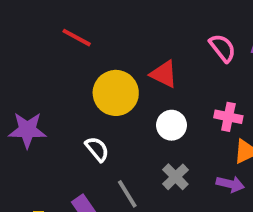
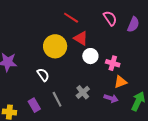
red line: (77, 38) -> (71, 18), moved
pink semicircle: (223, 48) -> (110, 18), moved
white circle: (172, 125) -> (90, 56), moved

